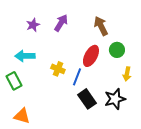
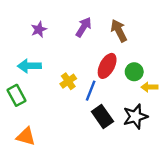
purple arrow: (61, 23) -> (84, 27), moved
green circle: (117, 50) -> (134, 72), moved
yellow cross: (58, 69) -> (68, 81), turned 32
yellow arrow: (127, 74) -> (149, 87), turned 80

